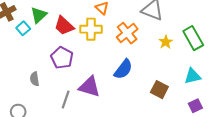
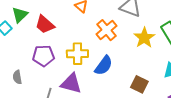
yellow cross: (91, 29) -> (77, 54), moved
yellow star: (166, 42) -> (144, 38), size x1.5
purple pentagon: (62, 58) -> (44, 56), turned -30

